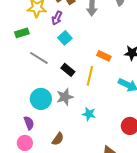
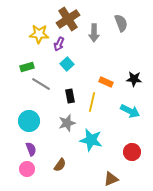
green rectangle: (22, 33) -> (27, 67), moved
black rectangle: (68, 70) -> (70, 96), turned 40
cyan circle: (41, 99) -> (29, 121), moved
cyan star: (89, 114) -> (91, 140), size x1.6

